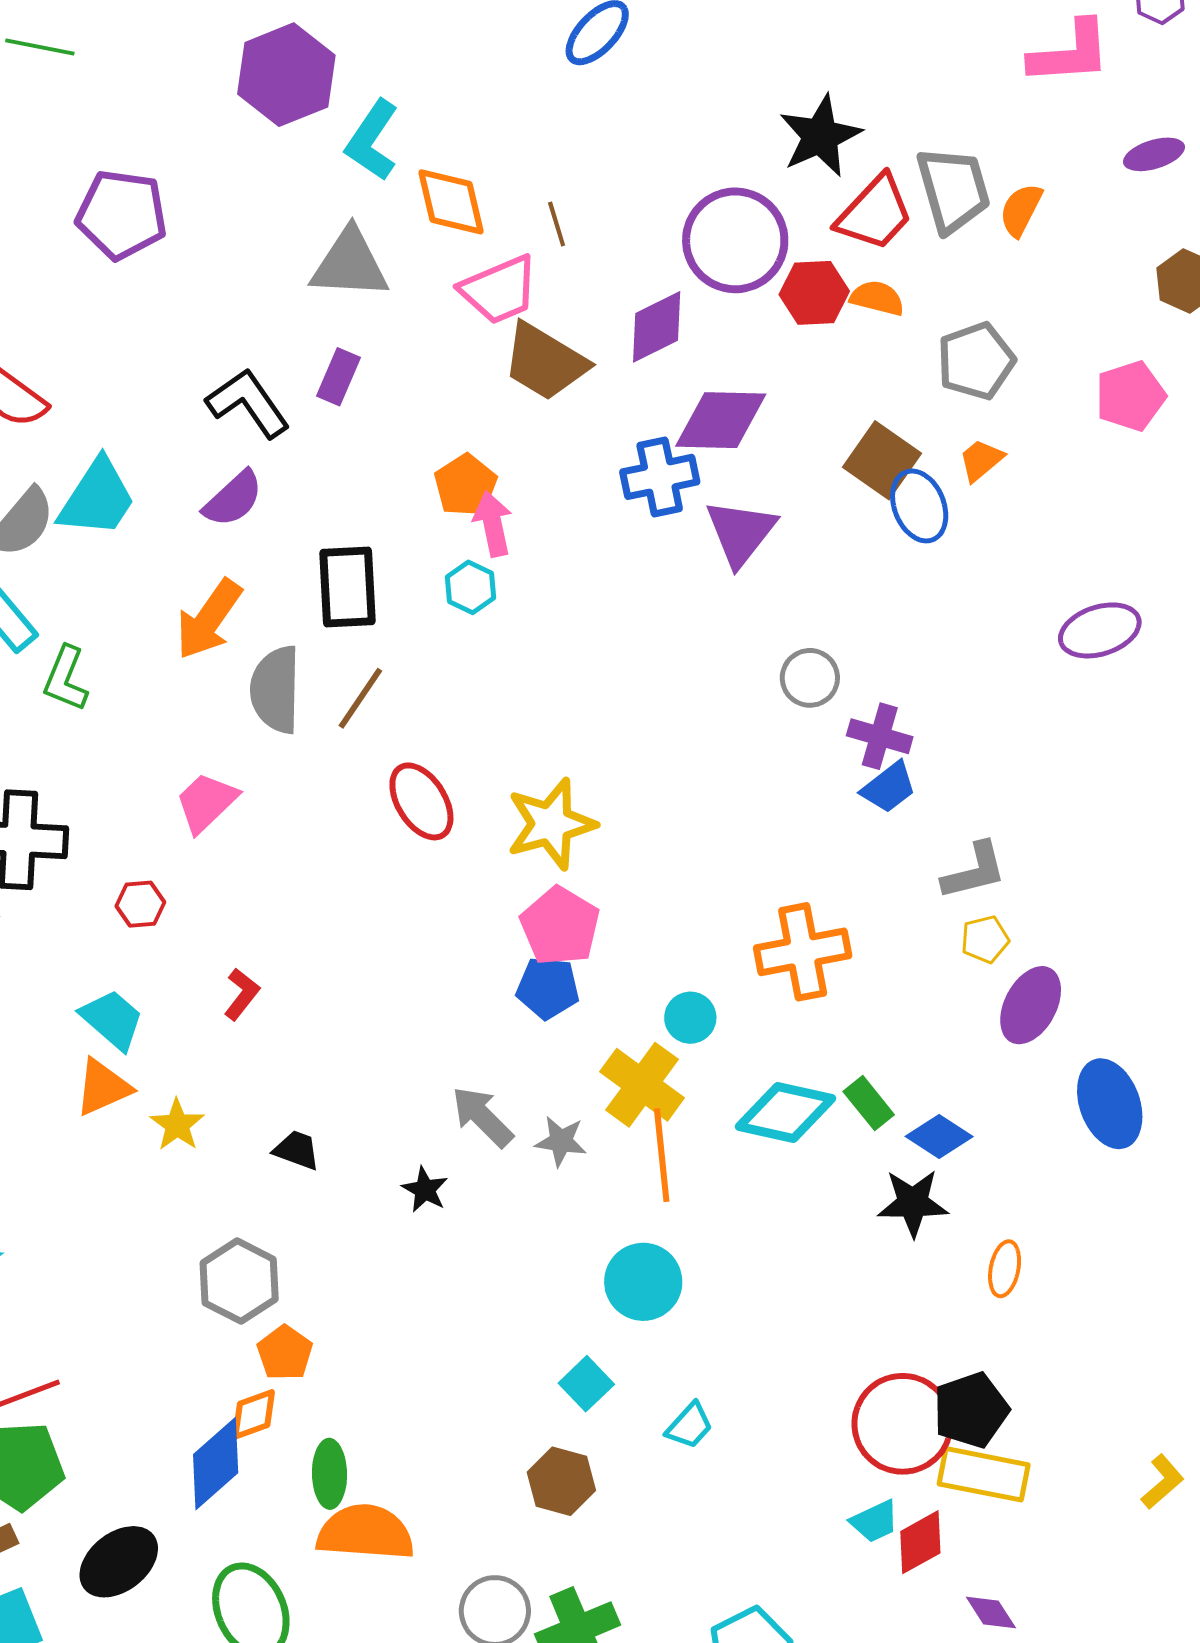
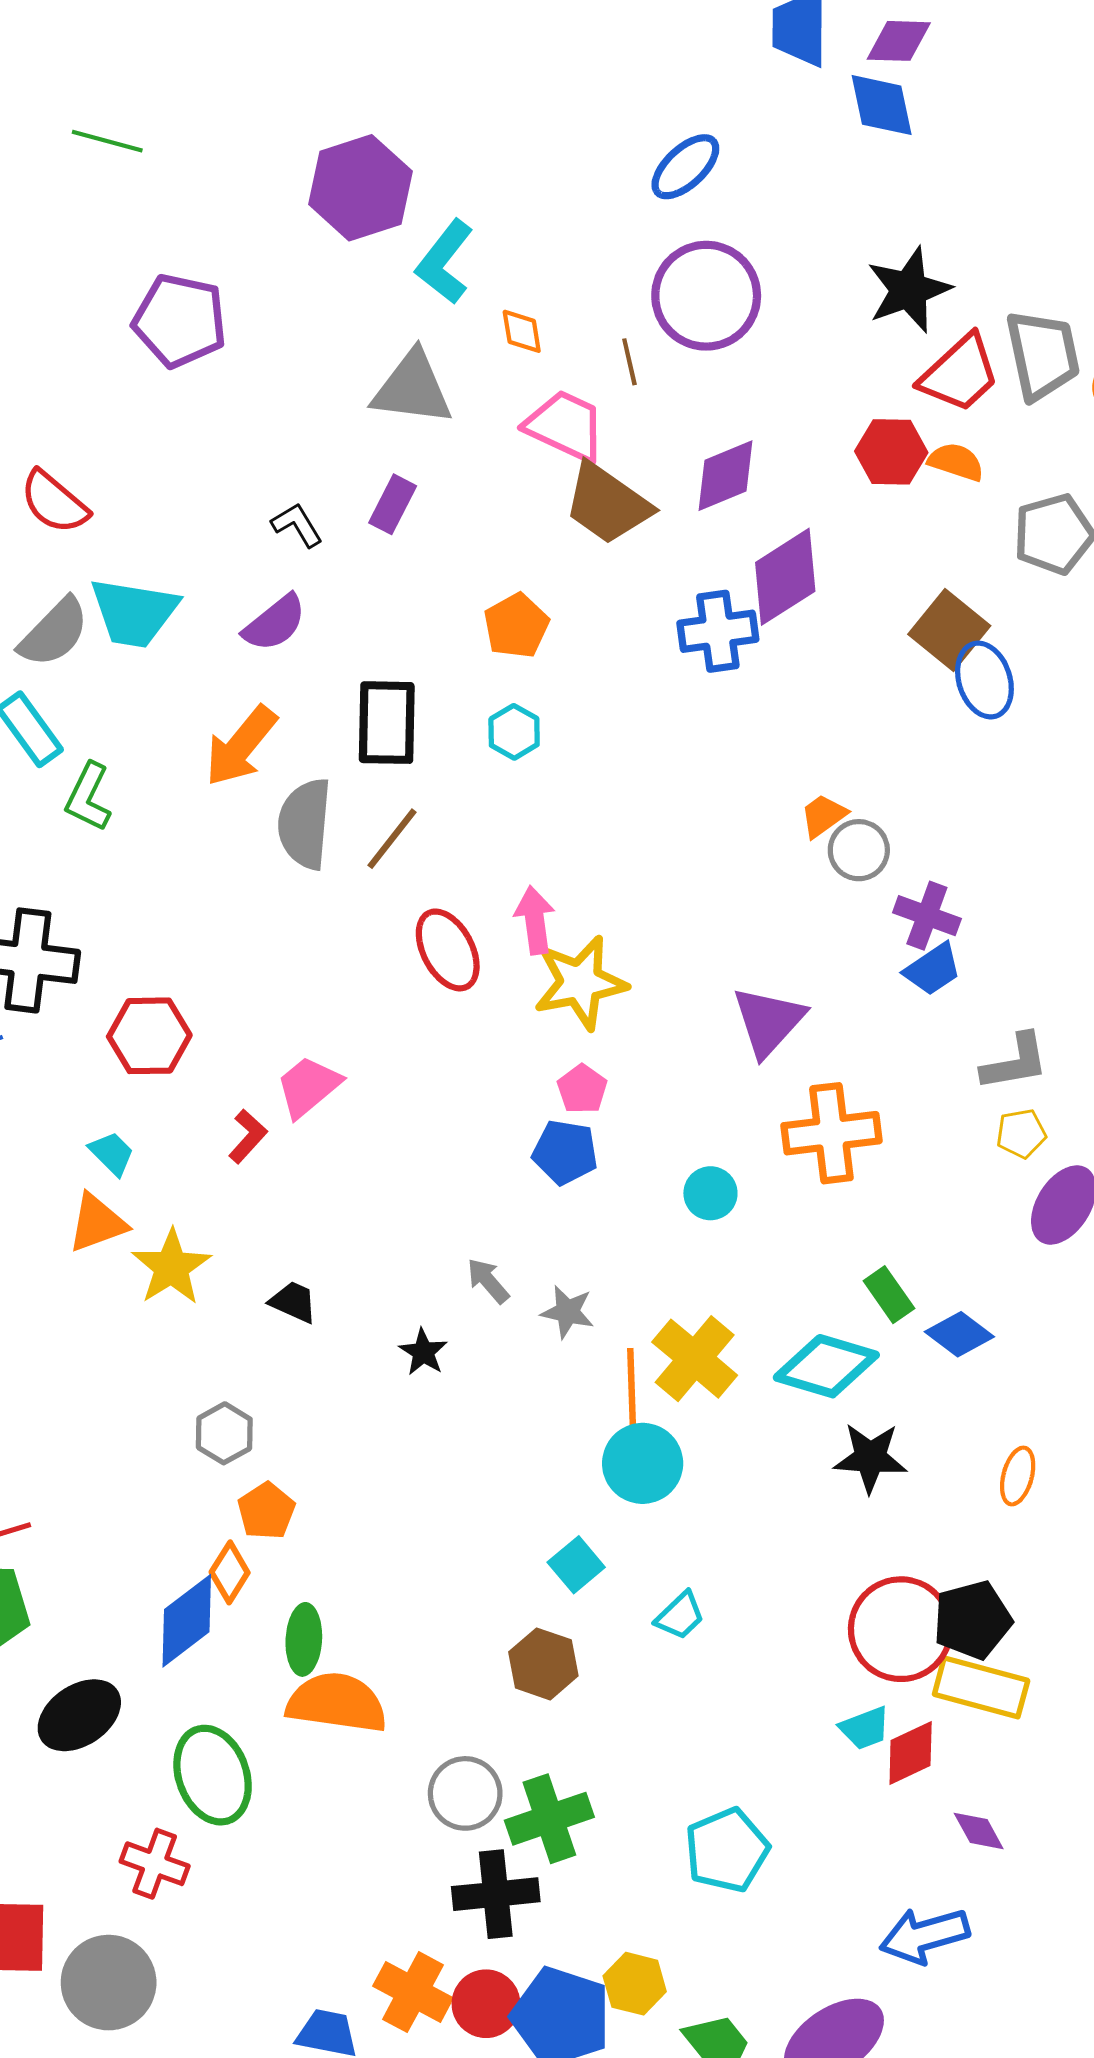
orange diamond: (451, 202) -> (522, 331), size x0.6
purple circle: (735, 240) -> (706, 296), moved
pink trapezoid: (499, 290) -> (565, 426), turned -136
black L-shape: (248, 403) -> (297, 525), size x0.6
purple diamond: (721, 420) -> (785, 577), turned -38
orange trapezoid: (981, 460) -> (823, 816), moved
cyan trapezoid: (97, 498) -> (134, 612), turned 62
pink arrow: (493, 524) -> (535, 920), moved
purple triangle: (741, 533) -> (769, 1021), moved
pink trapezoid: (206, 802) -> (308, 1087), moved
red hexagon: (140, 904) -> (149, 1036), size x1.6
pink pentagon: (560, 926) -> (582, 1089), size x0.6
cyan trapezoid: (112, 1020) -> (112, 1153), size x0.7
yellow cross: (642, 1085) -> (695, 1359), moved
cyan diamond: (786, 1112) -> (826, 1366), moved
gray arrow: (482, 1117) -> (488, 1281), size x0.7
yellow star: (177, 1125) -> (171, 1267), size x1.4
orange line: (662, 1155) -> (632, 1397), moved
black star: (913, 1203) -> (870, 1458), moved
gray hexagon: (239, 1281) -> (224, 1433), size x0.7
orange diamond: (254, 1414) -> (230, 1572), turned -42

